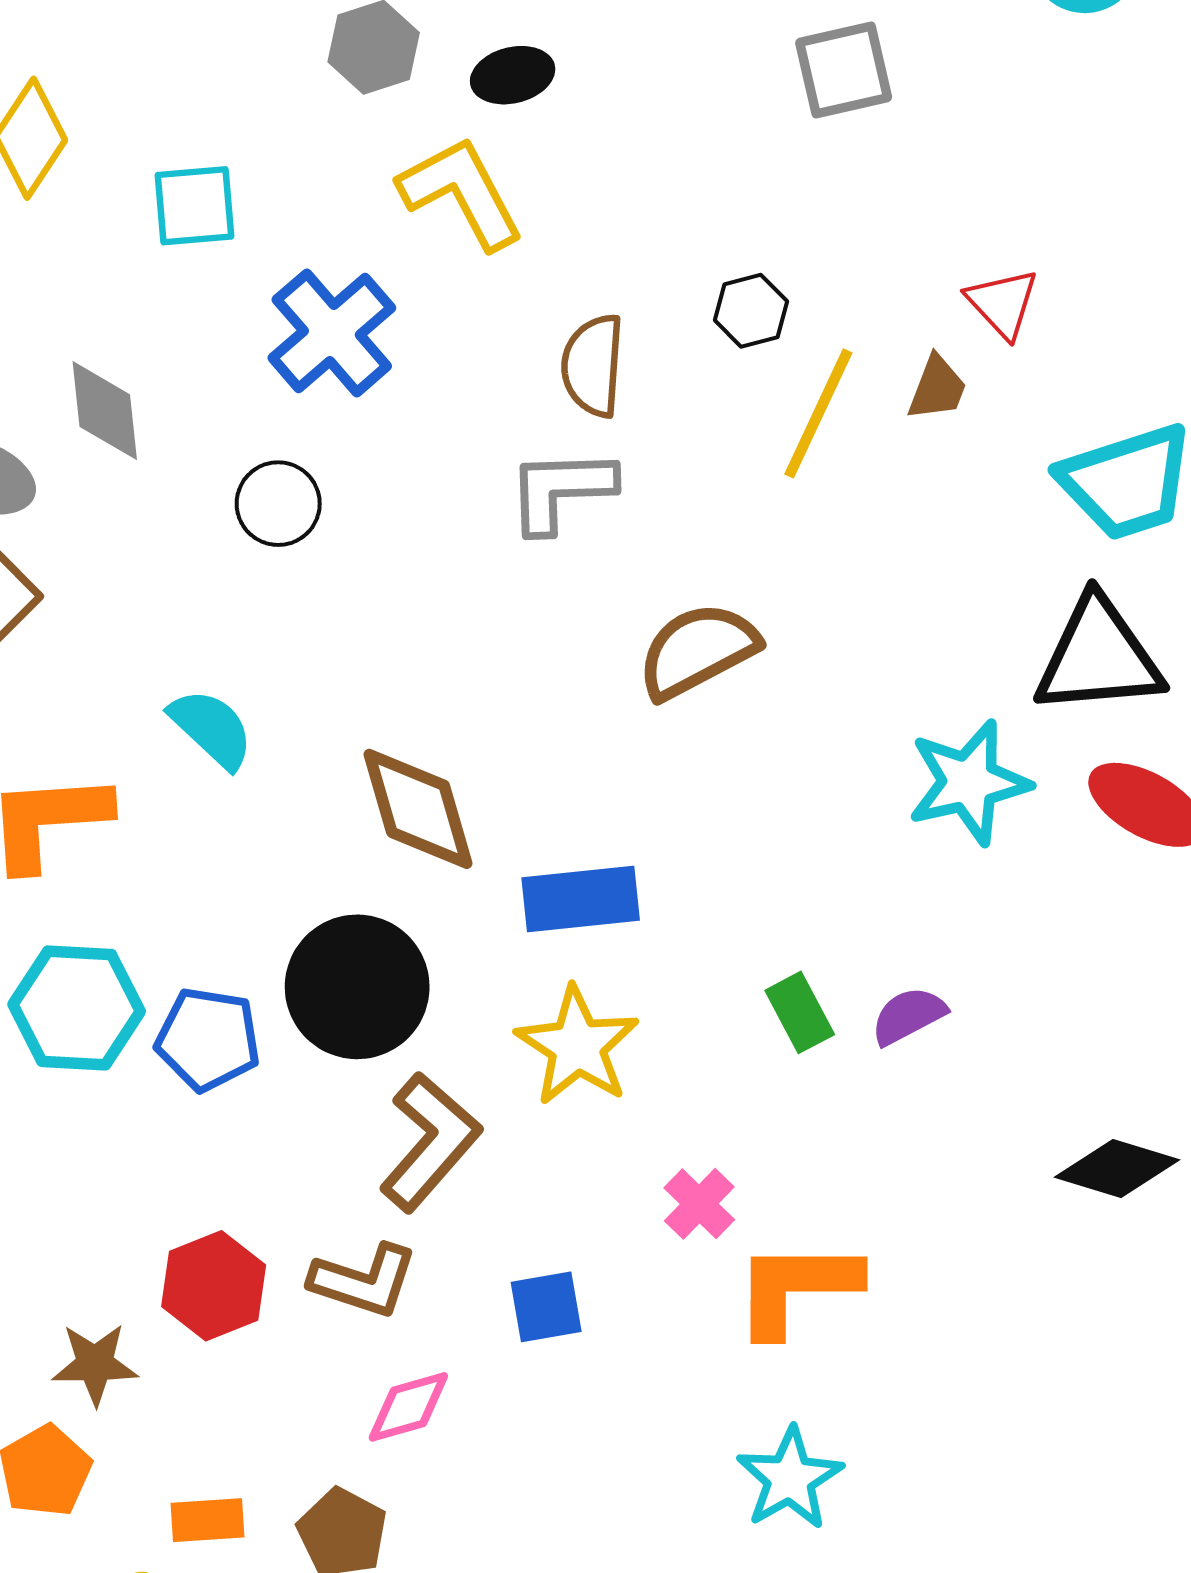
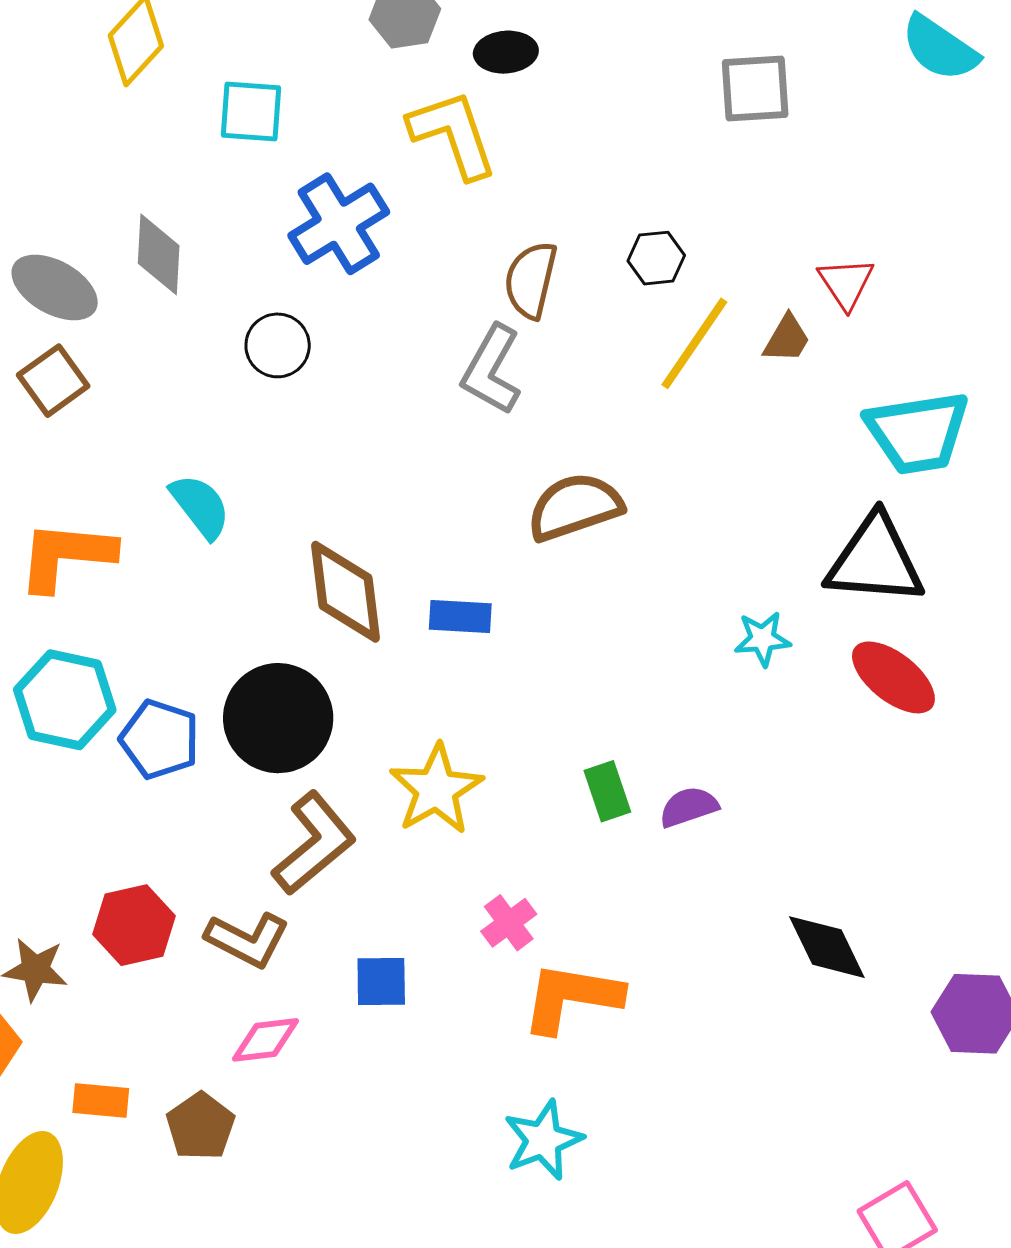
gray L-shape: (561, 490) -> (492, 370), turned -68
cyan star: (969, 782) -> (762, 639), size x0.6
blue rectangle: (581, 899) -> (460, 616), moved, size x0.7
black diamond: (1117, 1169) -> (827, 947), turned 38

